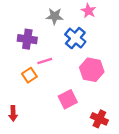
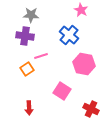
gray star: (55, 16) -> (31, 15), moved
pink square: (68, 99) -> (62, 91), turned -30
red arrow: (13, 113) -> (29, 108), moved

